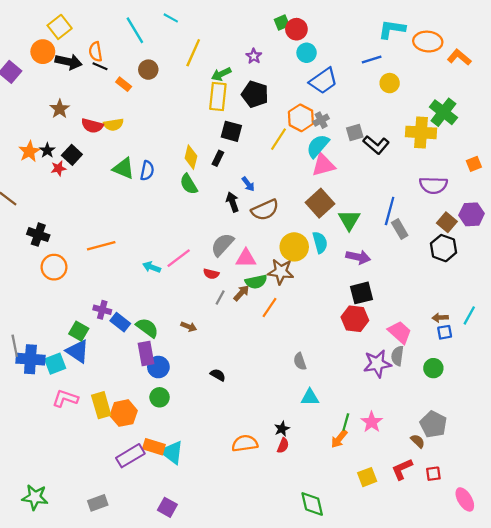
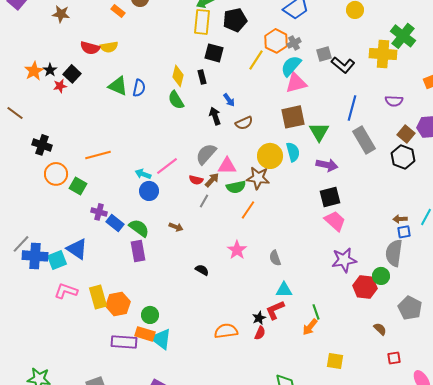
black pentagon: (255, 94) -> (235, 20), turned -30
brown star: (60, 109) -> (61, 14), moved, turned -30
black rectangle: (218, 158) -> (202, 77), turned -40
purple semicircle: (433, 185) -> (394, 101), size x0.7
brown square: (320, 203) -> (293, 117), turned 30
brown semicircle: (265, 210) -> (244, 123), size x0.7
blue line: (390, 211) -> (352, 108), moved
gray rectangle: (400, 229) -> (364, 140), size x1.5
brown arrow: (241, 293) -> (212, 180), moved
red hexagon: (355, 319) -> (365, 287), moved
green square: (79, 331) -> (78, 186), moved
pink trapezoid: (400, 332) -> (335, 221), moved
gray line: (15, 346) -> (21, 244), turned 54
gray semicircle: (397, 356) -> (394, 253), moved, size x1.5
blue circle: (158, 367) -> (149, 191), moved
green circle: (433, 368) -> (381, 276), moved
green circle: (160, 397) -> (150, 315), moved
green line: (346, 422) -> (316, 312), turned -35
pink star: (372, 422) -> (237, 250), moved
gray pentagon: (433, 424) -> (410, 308), moved
purple rectangle: (130, 456) -> (124, 342), turned 35
red L-shape: (402, 469) -> (275, 310), moved
yellow square: (367, 477) -> (335, 361), turned 30

